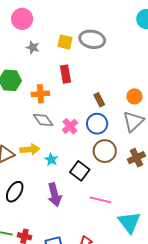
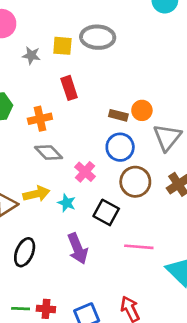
gray star: (33, 47) -> (31, 55), moved
orange circle: (134, 96) -> (142, 110), moved
brown rectangle: (99, 100) -> (118, 115), turned -40
pink cross: (70, 126) -> (85, 172), moved

